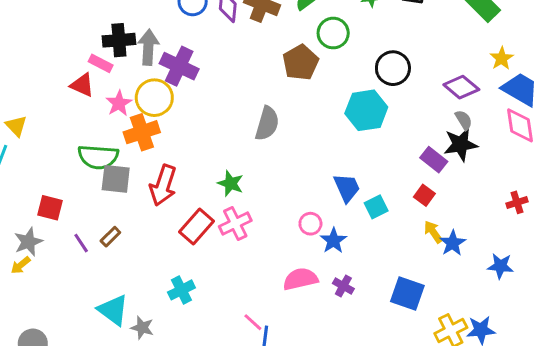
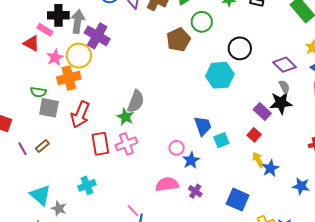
gray semicircle: (267, 124) -> (136, 101), moved
green semicircle: (98, 157) -> (38, 92), size x0.6
red rectangle: (196, 227) -> (100, 144), turned -55

